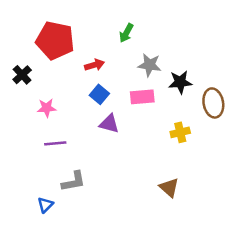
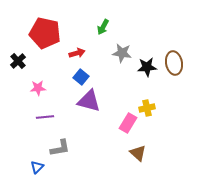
pink rectangle: (142, 97) -> (128, 123), moved, turned -54
brown ellipse: (213, 103) -> (174, 63), moved
purple triangle: (109, 124) -> (89, 101), size x1.4

